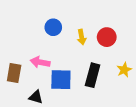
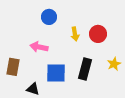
blue circle: (53, 27) -> (49, 17), moved
pink arrow: (40, 62) -> (39, 47), moved

